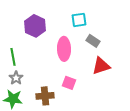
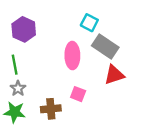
cyan square: (79, 20) -> (89, 23), turned 35
purple hexagon: (35, 26) -> (24, 29), moved
gray rectangle: (93, 41) -> (105, 46), size x1.6

